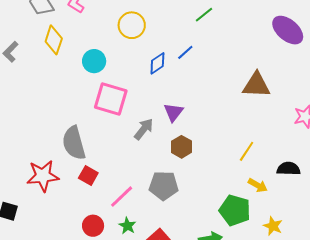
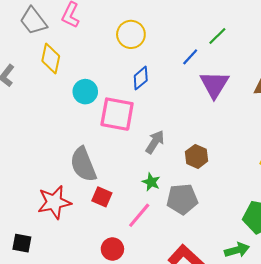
green line: (204, 15) -> (217, 36), moved
cyan circle: (94, 61) -> (85, 92), moved
blue diamond: (157, 63) -> (141, 78), moved
purple triangle: (173, 112) -> (214, 84), moved, size x1.4
green star: (127, 226) -> (151, 182), moved

